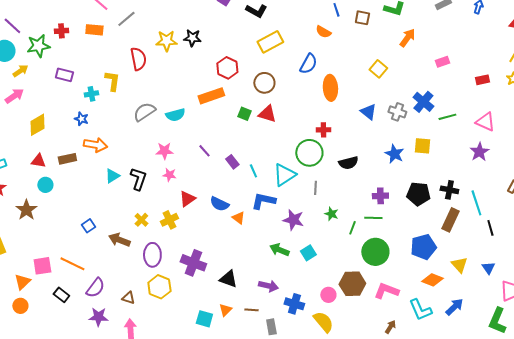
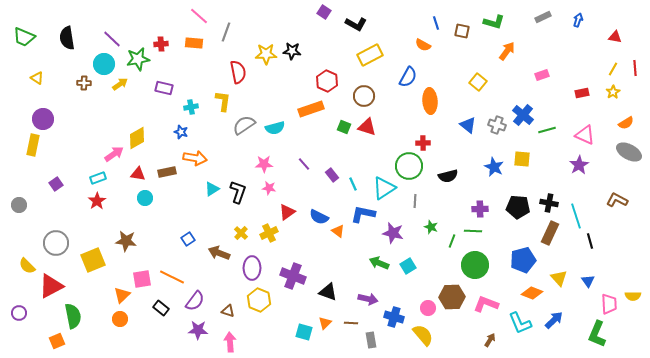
gray line: (126, 19) -> (226, 32), turned -30
yellow L-shape: (112, 81) -> (223, 101), moved
pink arrow: (14, 96) -> (114, 154), moved
brown star: (26, 210) -> (126, 241), moved, turned -30

